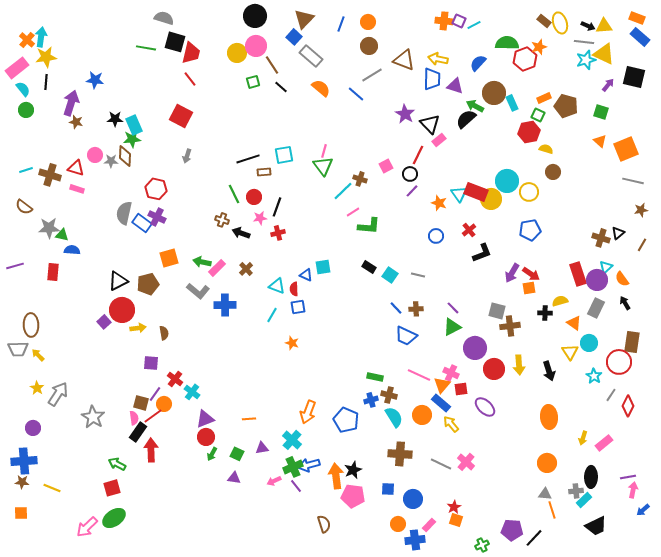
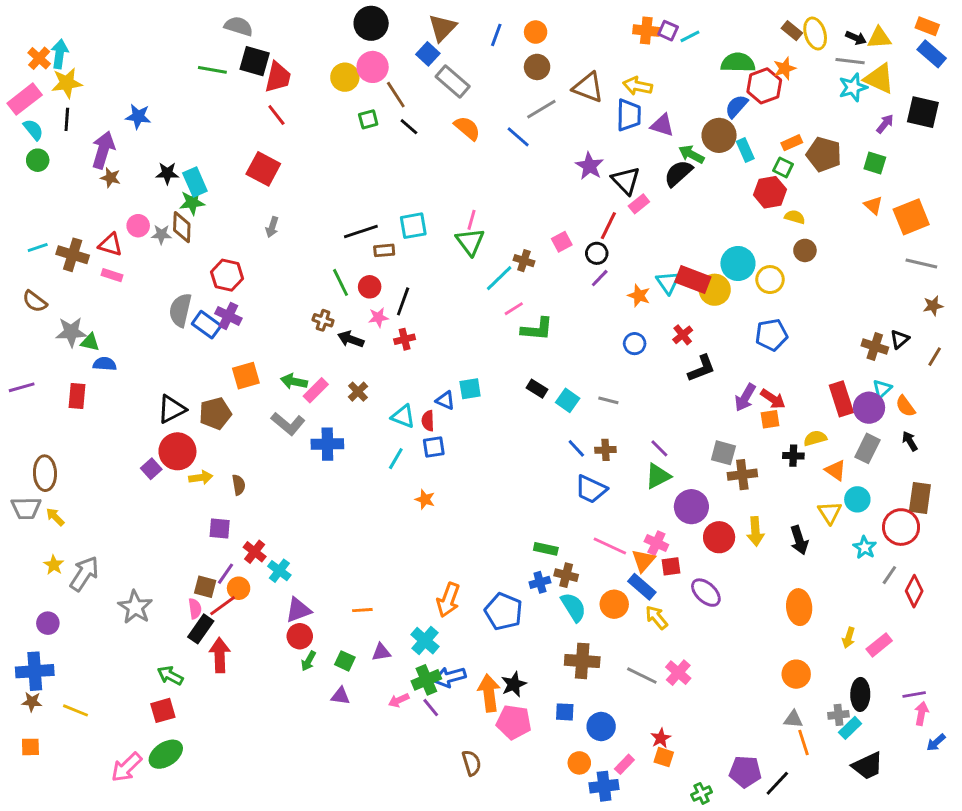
blue semicircle: (478, 63) -> (737, 106), moved

